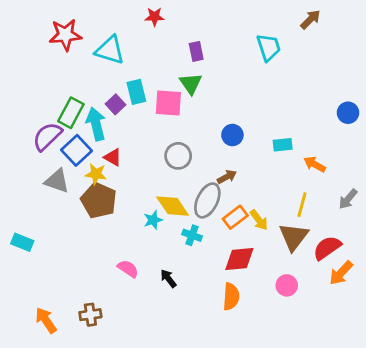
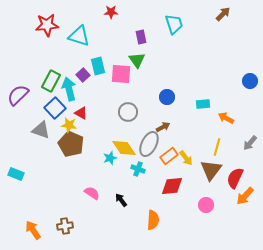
cyan trapezoid: (269, 47) -> (174, 24), moved
purple semicircle: (47, 136) -> (18, 95), moved
red semicircle: (327, 248) -> (235, 178), turned -30
orange semicircle: (231, 297) -> (153, 220), moved

